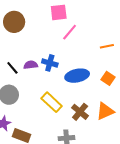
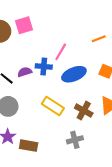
pink square: (59, 12) -> (24, 25), moved
pink line: (70, 32) -> (61, 52), moved

